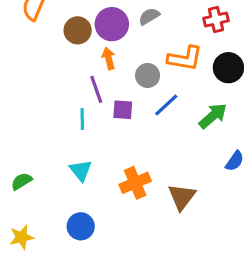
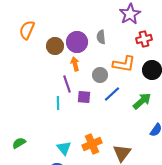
gray semicircle: (149, 16) -> (101, 37), turned -64
cyan triangle: (81, 170) -> (64, 148), moved

